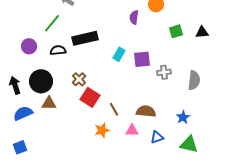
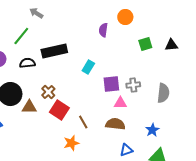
purple square: (142, 59) -> (111, 84), moved
brown triangle: (49, 103) -> (29, 107), moved
pink triangle: (132, 130) -> (120, 103), moved

